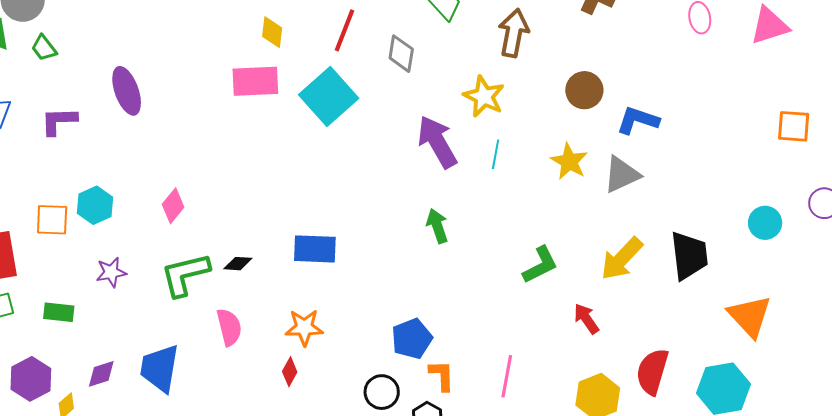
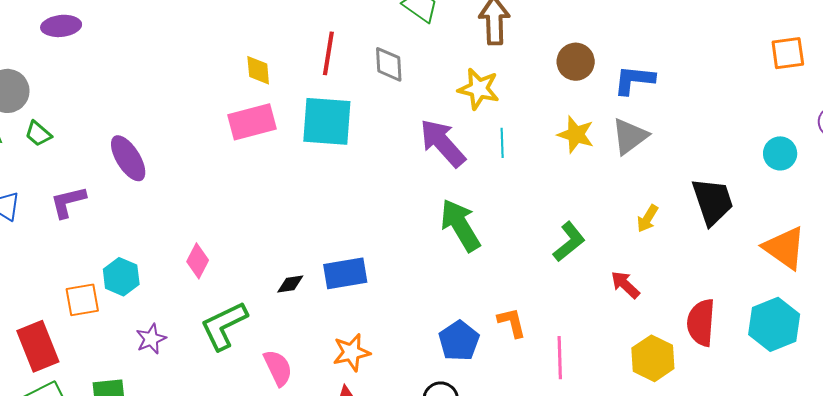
cyan square: (329, 96) -> (327, 121), turned -32
green arrow: (437, 226) -> (460, 225), size x1.6
yellow arrow: (622, 259) -> (647, 219), size x0.6
black diamond: (238, 264) -> (290, 284), moved
orange L-shape: (442, 375) -> (512, 323), moved

